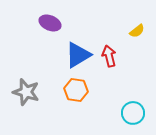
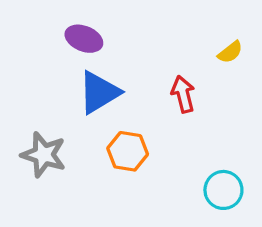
blue triangle: (78, 55) -> (99, 92), moved

